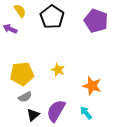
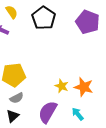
yellow star: (58, 70) -> (62, 86), moved
black triangle: (33, 115) -> (13, 116), moved

